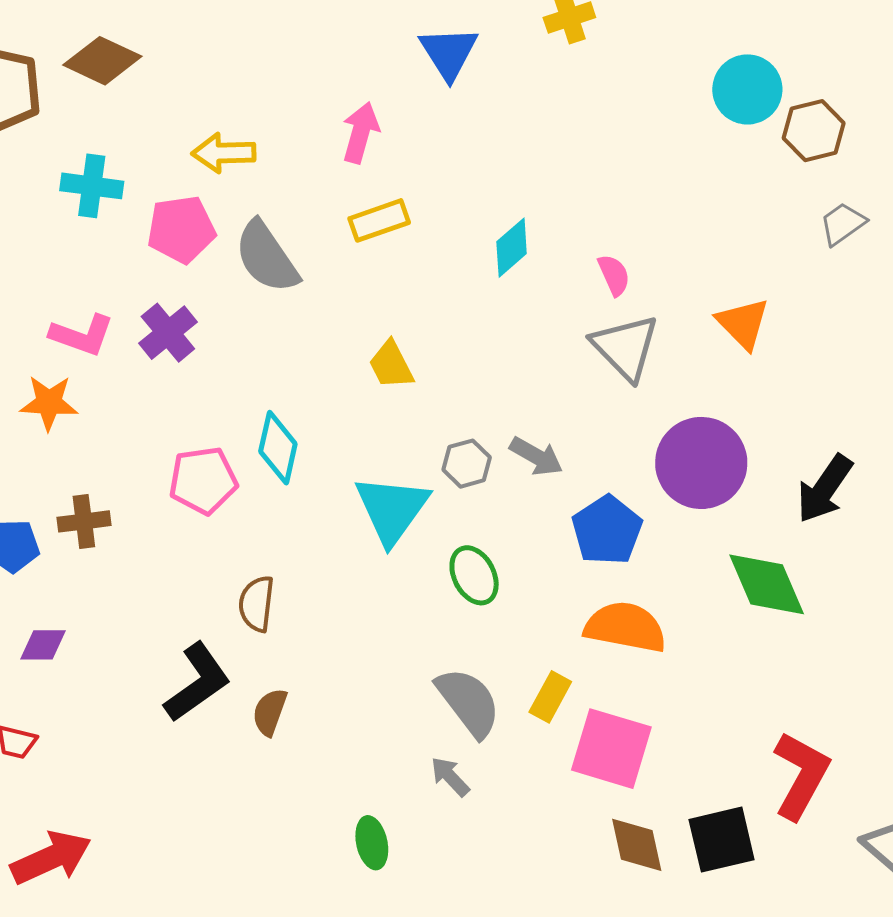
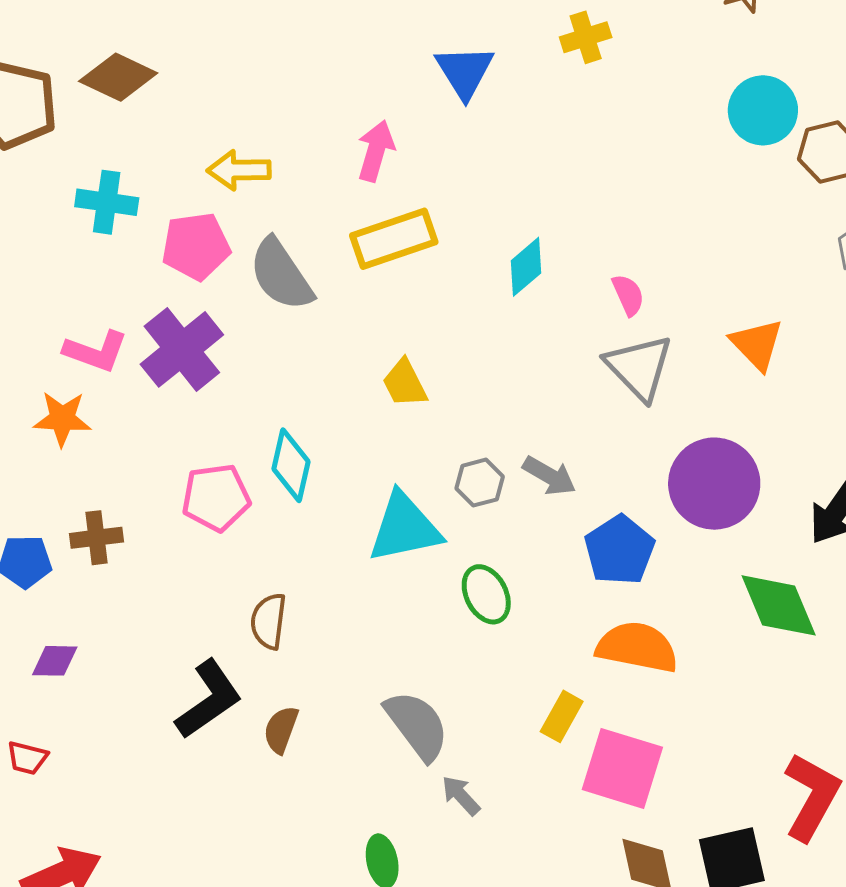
yellow rectangle: (379, 220) -> (394, 239), size x1.4
purple cross: (168, 333) -> (182, 349), size x1.4
cyan triangle: (392, 509) -> (404, 528), turned 42
gray semicircle: (469, 702) -> (417, 725), moved

